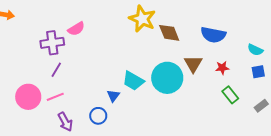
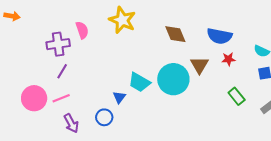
yellow star: (142, 19) -> (122, 20), moved
pink semicircle: (76, 29) -> (82, 30), turned -78
red star: (222, 68) -> (229, 59), moved

